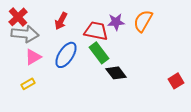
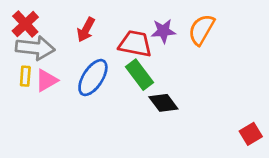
red square: (176, 81) -> (251, 134), moved
yellow rectangle: (28, 84) -> (25, 76), moved, turned -56

